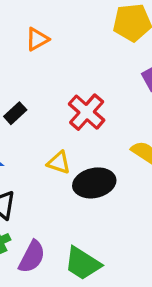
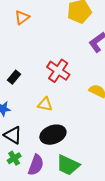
orange triangle: (37, 39) -> (22, 17), moved
black ellipse: (94, 183) -> (53, 135), moved

